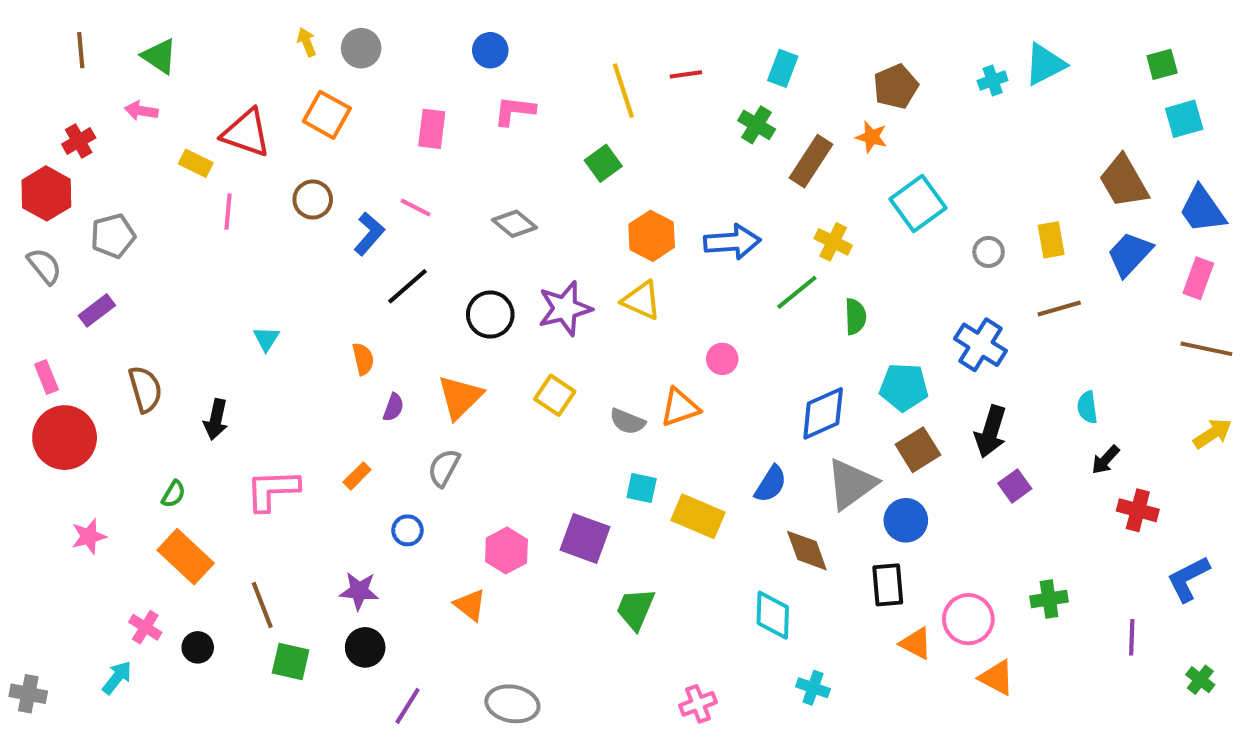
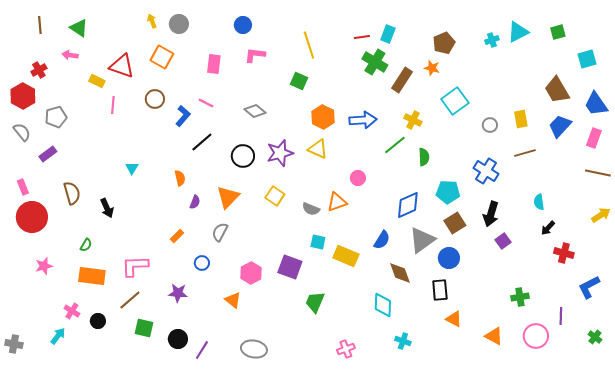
green square: (1162, 64) -> (558, 32), moved
red line: (686, 74) -> (362, 37), moved
green cross: (757, 125) -> (375, 62), size x1.4
green square: (603, 163) -> (299, 81), turned -30
black arrow: (216, 419) -> (107, 208), turned -36
pink L-shape: (272, 490) -> (135, 266), moved
orange rectangle: (186, 557) -> (92, 276), turned -36
brown line: (262, 605) -> (130, 300), turned 70
pink circle: (968, 619) -> (536, 336), moved
black circle: (365, 647) -> (178, 339), moved

